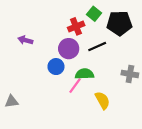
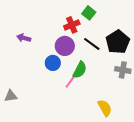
black pentagon: (119, 23) -> (118, 42), moved, turned -30
black line: (97, 46) -> (92, 44), turned 60
green semicircle: (84, 74) -> (80, 70), turned 120
yellow semicircle: (102, 100) -> (105, 108), moved

